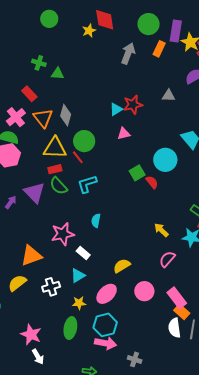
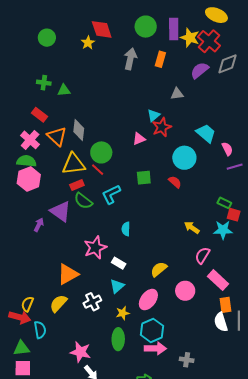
orange rectangle: (159, 49) -> (160, 59), moved
red star: (133, 105) -> (162, 127), moved
cyan triangle: (116, 109) -> (154, 115), moved
green square: (137, 173) -> (144, 178), moved, turned 35
pink rectangle: (177, 298) -> (218, 280), moved
orange rectangle: (182, 312) -> (225, 305), turned 49

